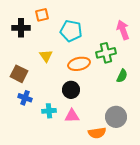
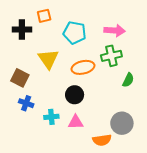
pink arrow: (123, 30) -> (115, 31), moved, turned 114
yellow triangle: (46, 56) -> (48, 59), size x1.5

